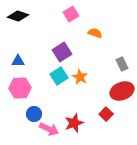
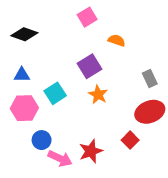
black diamond: (18, 16) -> (24, 34), moved
purple square: (62, 52) -> (90, 66), moved
cyan square: (59, 76) -> (55, 93), moved

